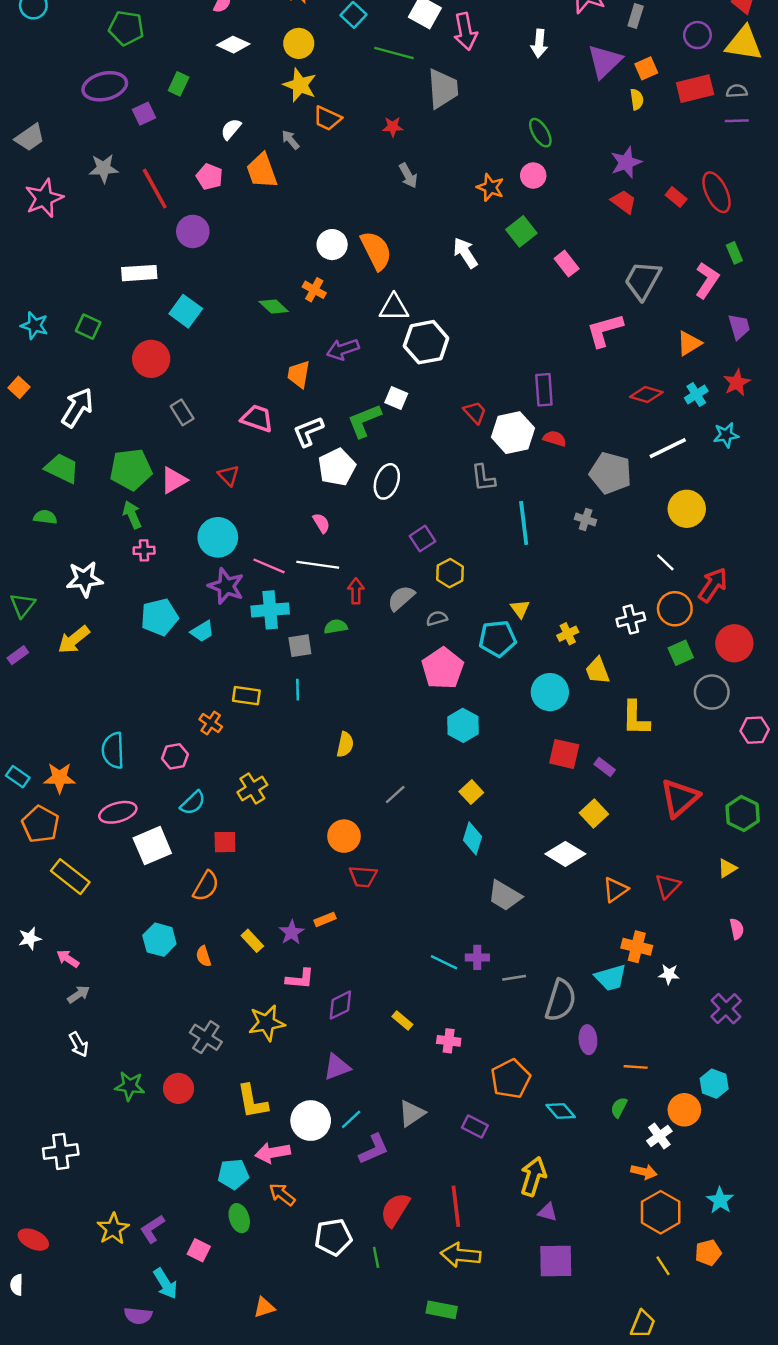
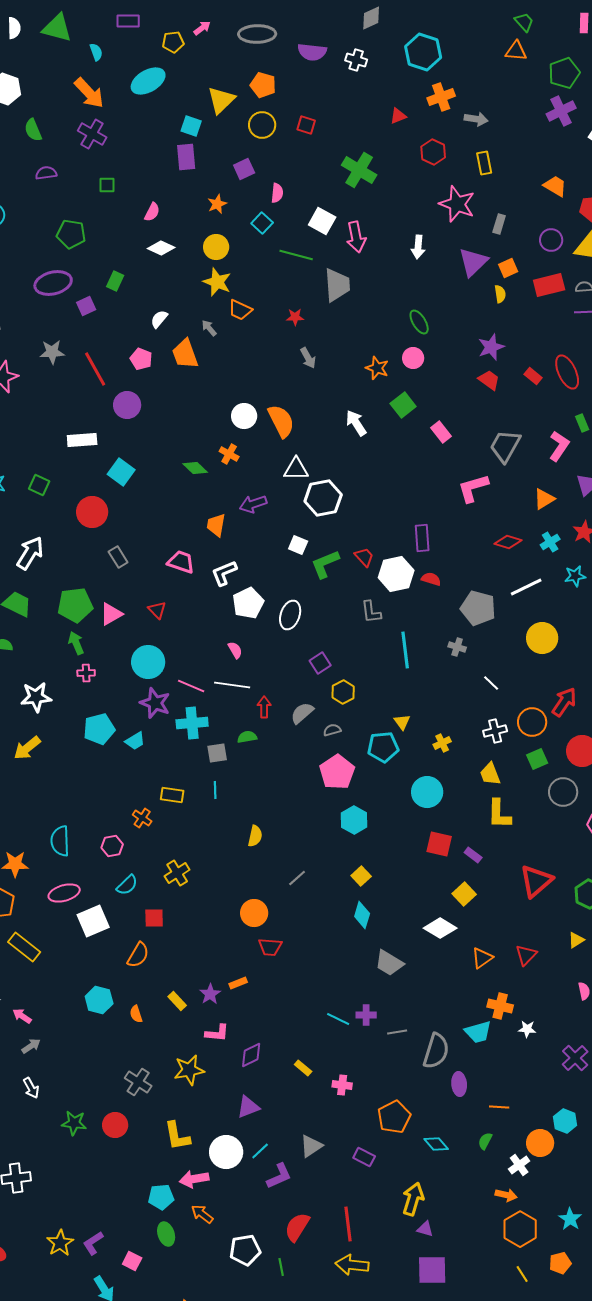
green L-shape: (364, 421) -> (325, 564), moved
white line: (665, 562) -> (491, 683), moved
yellow trapezoid: (597, 671) -> (490, 774), moved

